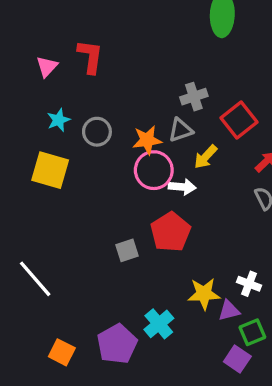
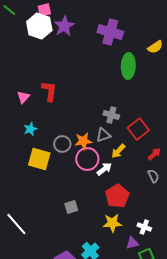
gray cross: (194, 97) -> (111, 115), turned 35
gray circle: (97, 132) -> (62, 144), moved
yellow square: (50, 170) -> (39, 159), moved
white arrow: (182, 187) -> (104, 169), turned -42
red pentagon: (170, 232) -> (117, 196), moved
yellow star: (204, 294) -> (112, 223), moved

